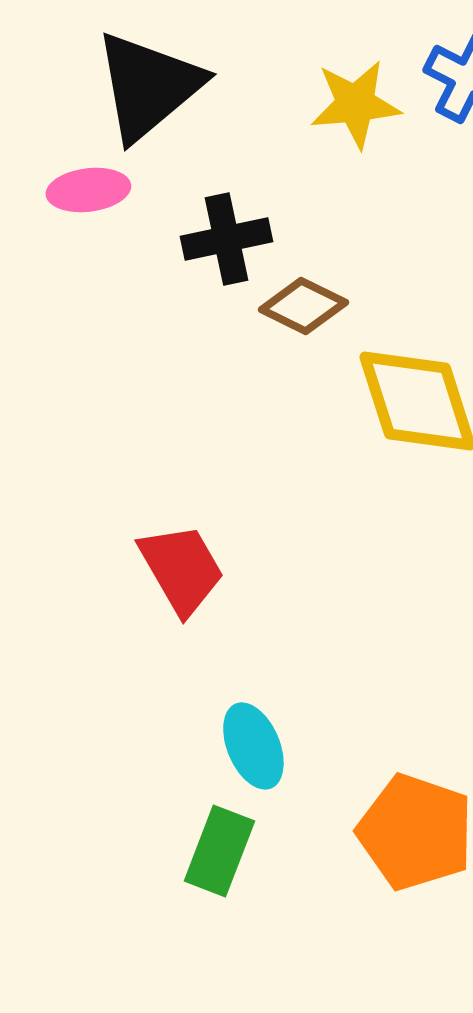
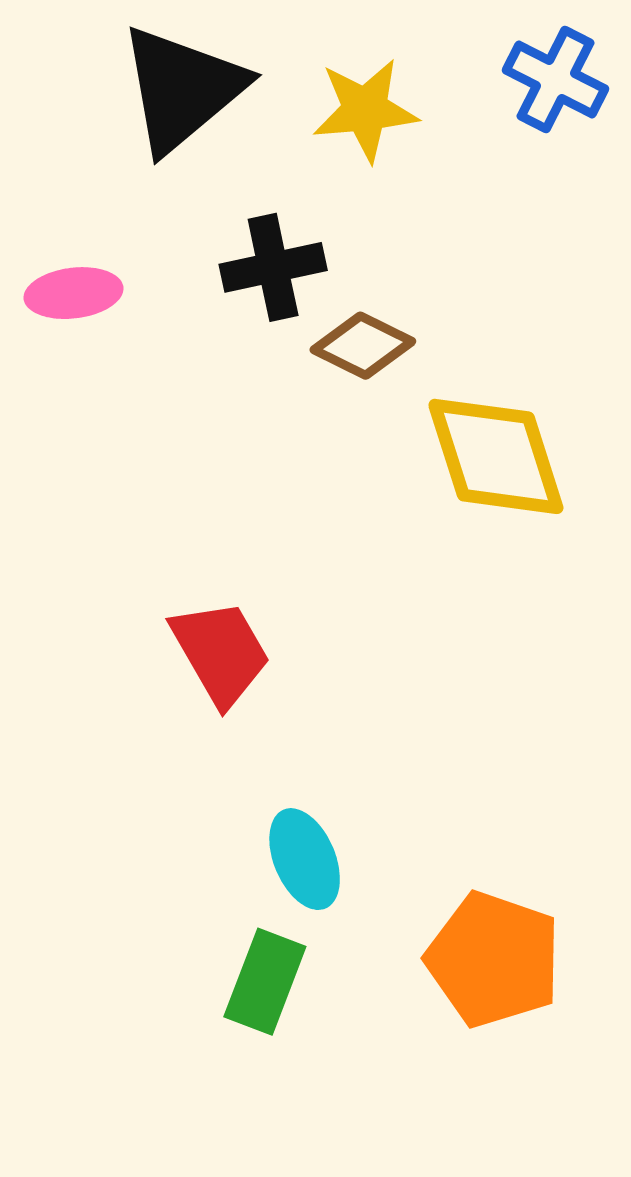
yellow star: (355, 104) -> (365, 110), moved
pink ellipse: (88, 190) -> (74, 293), moved

